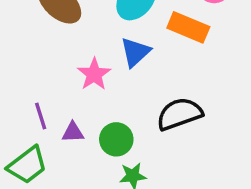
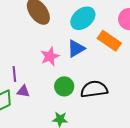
purple triangle: (73, 132) -> (23, 91), moved
green circle: (116, 139) -> (64, 86), moved

